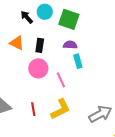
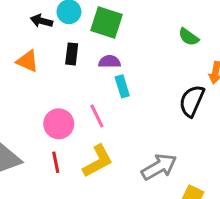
black arrow: (27, 17) -> (42, 21), turned -32
black rectangle: (40, 45) -> (72, 54), moved
pink circle: (38, 68) -> (59, 124), moved

